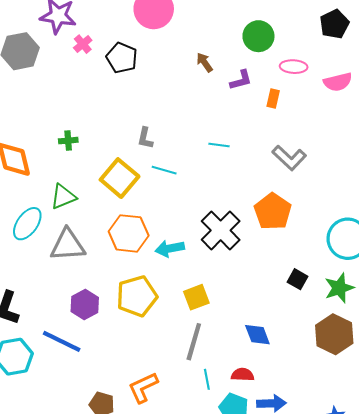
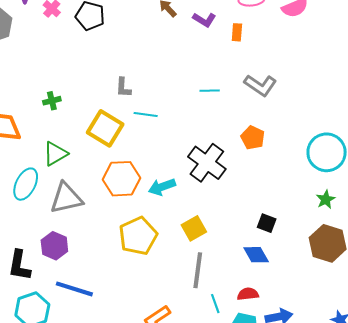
purple L-shape: (241, 80) -> (204, 20), turned 55
cyan line: (219, 145) -> (210, 91), moved
orange pentagon: (273, 212) -> (253, 138), size x0.7
black square: (298, 279) -> (267, 223), moved
green star: (339, 288) -> (326, 199), size x0.7
purple hexagon: (85, 304) -> (54, 246), moved

